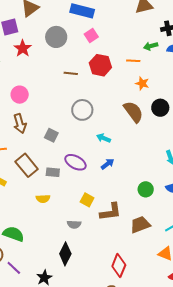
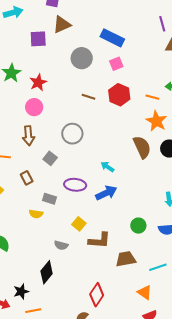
red star: (23, 48) -> (38, 82), moved
orange star: (142, 83) -> (156, 121), size x1.5
gray circle: (82, 110) -> (72, 134), moved
gray square: (51, 135) -> (50, 158), moved
purple ellipse: (75, 162) -> (75, 185), turned -35
blue arrow: (108, 164) -> (106, 193), size x1.5
brown rectangle: (27, 165) -> (27, 178), size x0.6
gray rectangle: (53, 172) -> (50, 199), moved

